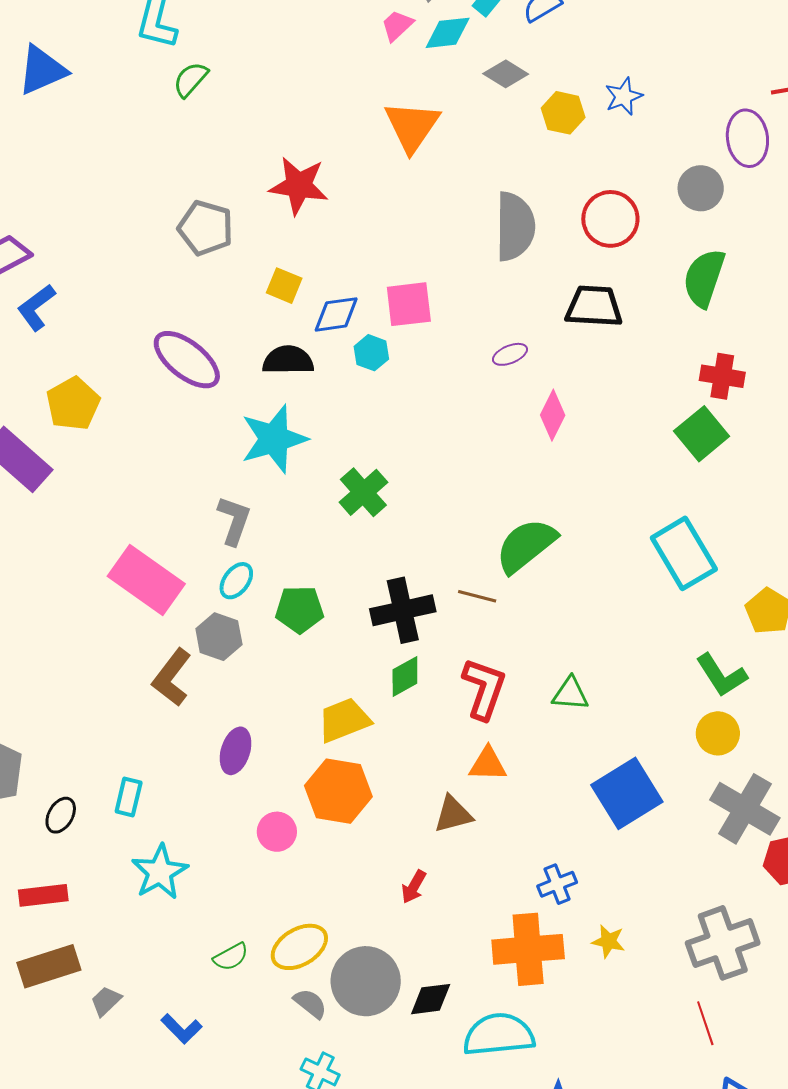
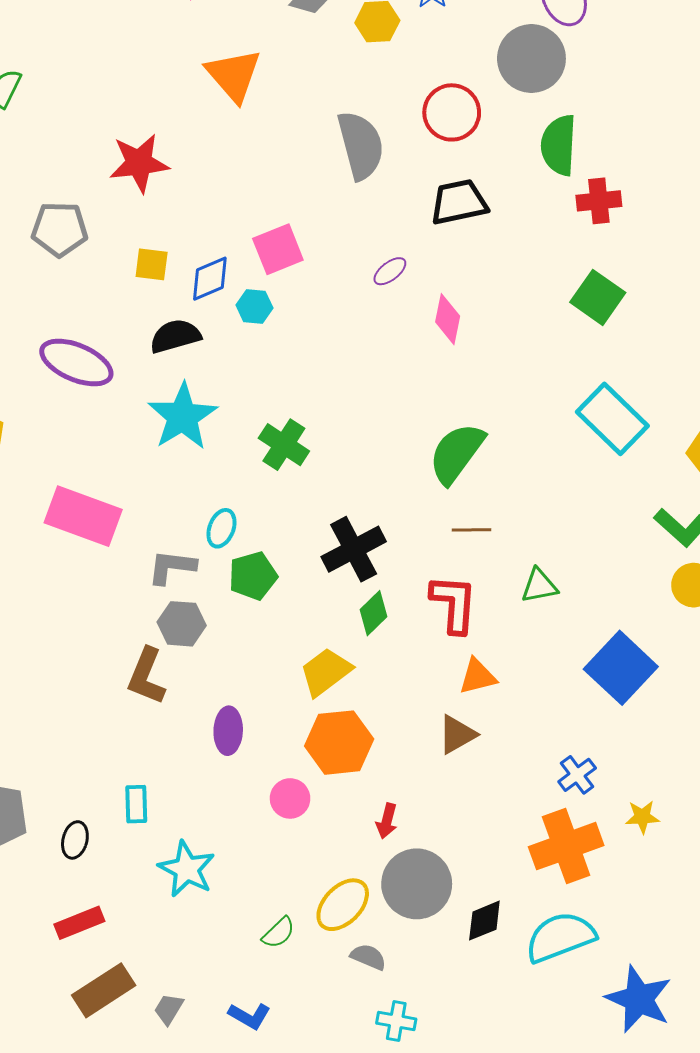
gray circle: (701, 188) -> (531, 59), size x1.5
red cross: (722, 376) -> (599, 201), moved
gray L-shape: (234, 521) -> (172, 567), moved, turned -87
pink rectangle: (146, 580) -> (83, 516), moved
cyan ellipse: (236, 581) -> (221, 528), moved
brown line: (477, 596) -> (471, 530), moved
red arrow: (414, 887) -> (387, 821), moved
gray circle: (366, 981) -> (417, 884), moved

